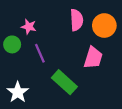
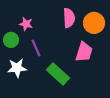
white star: (18, 92) -> (17, 68), moved, turned 30

